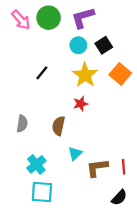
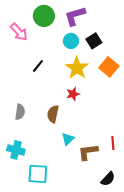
pink arrow: (21, 20) -> (19, 32), moved
cyan cross: (36, 164) -> (16, 150), moved, turned -36
red line: (124, 167) -> (113, 143), moved

